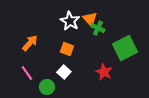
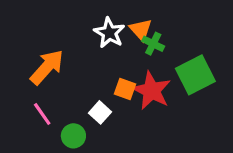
orange arrow: (30, 43) -> (47, 67), size x1.4
orange square: (67, 49) -> (125, 89), moved
red star: (104, 72) -> (152, 91), moved, size x1.4

